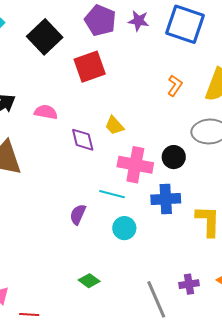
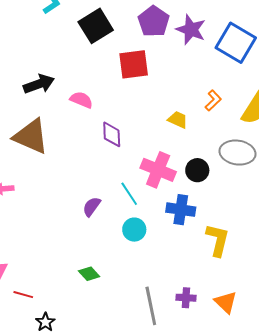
purple star: (139, 21) -> (191, 30), size x1.4
yellow trapezoid: (114, 126) -> (178, 120), moved, turned 145
cyan line: (112, 194) -> (129, 194), turned 30

